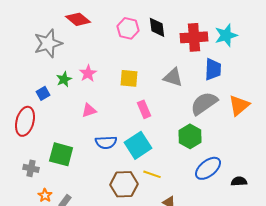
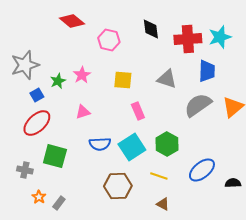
pink hexagon: (128, 28) -> (109, 40), moved
gray star: (48, 43) -> (25, 65), moved
red ellipse: (25, 121) -> (37, 123), moved, turned 32
green hexagon: (190, 136) -> (167, 144), moved
yellow line: (152, 174) -> (159, 176), moved

